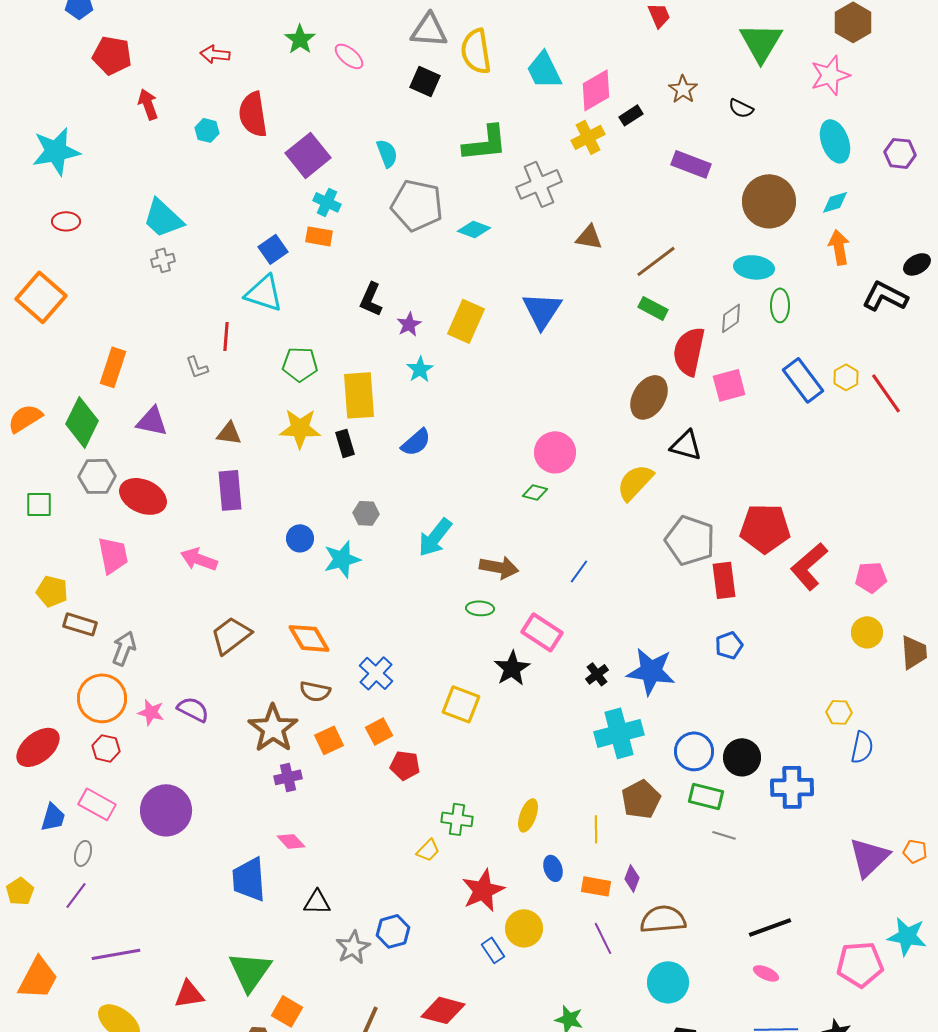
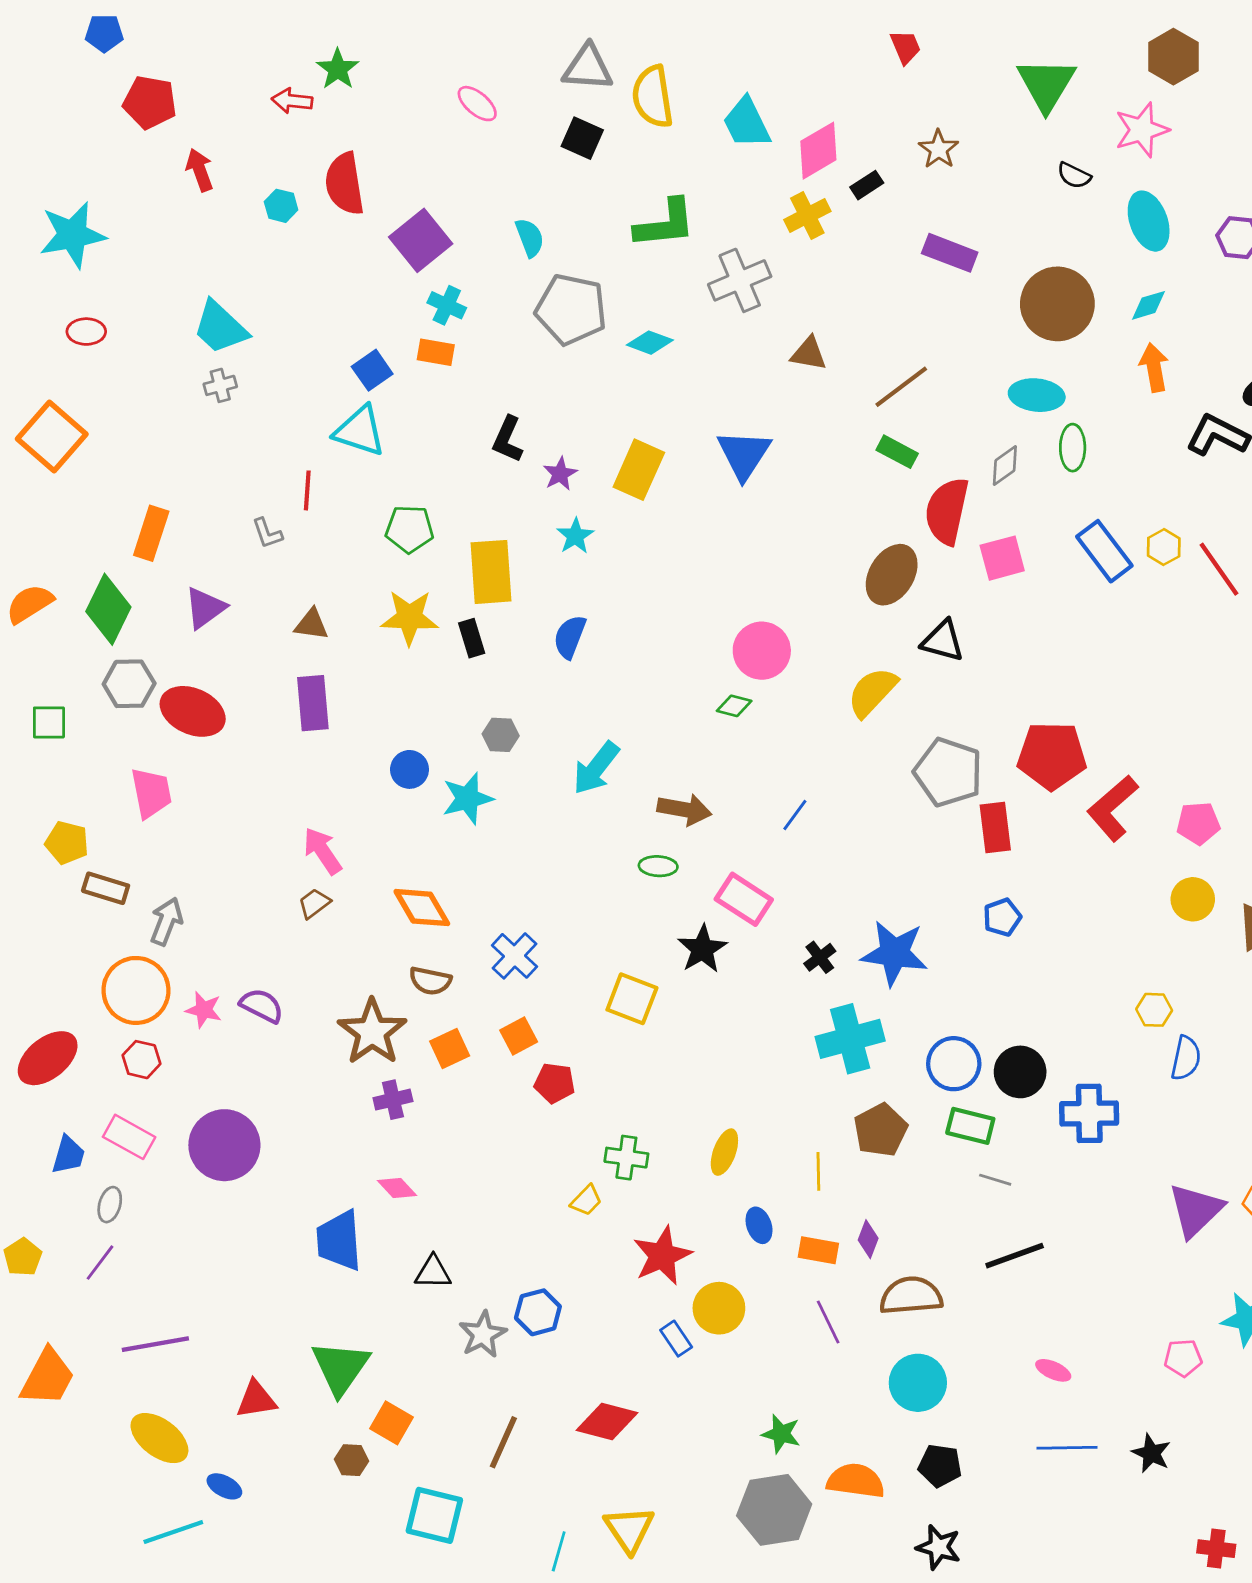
green star: (300, 39) -> (338, 69), moved
black semicircle: (741, 108) -> (1074, 175), moved
purple triangle: (152, 421) -> (205, 608), turned -48
blue semicircle: (416, 442) -> (570, 637), turned 152
pink arrow: (199, 559) -> (322, 851), moved, turned 36
brown trapezoid: (231, 635) -> (314, 903), size x0.6
black line: (770, 927) -> (1015, 1256), moved
pink pentagon: (860, 964) -> (1183, 1358), size x0.6

